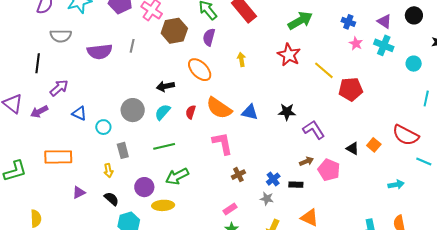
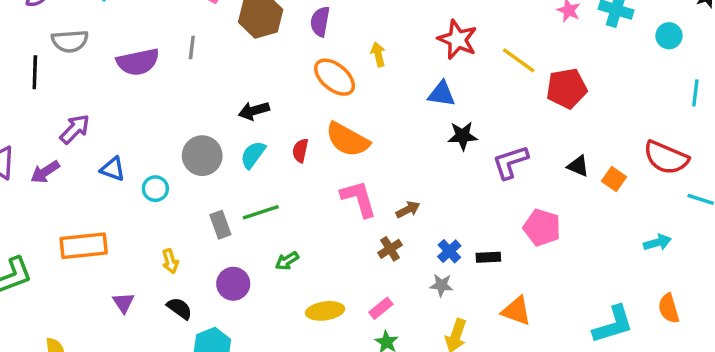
black line: (38, 63) -> (35, 72), moved
orange ellipse: (200, 70) -> (335, 77), moved
blue triangle: (250, 112) -> (441, 94), moved
purple L-shape: (314, 130) -> (510, 162), turned -70
black triangle: (353, 148) -> (578, 166), moved
gray rectangle: (123, 150) -> (220, 225), moved
brown arrow: (306, 161) -> (408, 210), moved
green arrow: (177, 176) -> (287, 261), size x0.6
purple triangle: (79, 192) -> (124, 303), turned -32
yellow ellipse: (163, 205) -> (325, 311), moved

